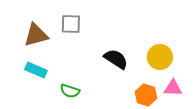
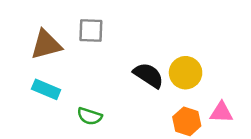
yellow circle: (160, 57) -> (186, 73), moved

